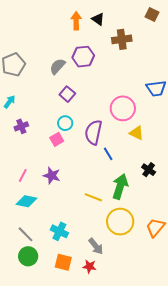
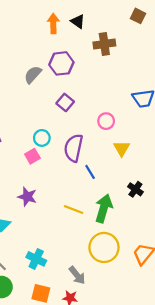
purple square: (67, 94) -> (65, 102), moved
pink circle: (123, 108) -> (106, 121), size x0.6
yellow triangle: (137, 133) -> (122, 148), turned 35
yellow line: (93, 197) -> (74, 209), moved

